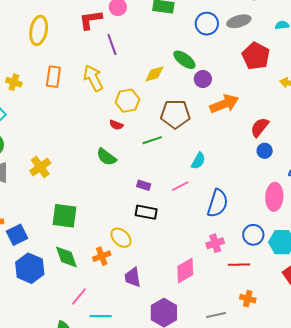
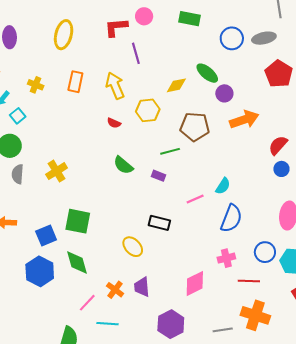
red semicircle: (116, 125) -> (114, 123), moved
cyan semicircle: (198, 161) -> (223, 186), moved
purple rectangle: (144, 185) -> (159, 176), moved
blue square: (17, 235) -> (46, 236), moved
orange cross: (102, 256) -> (115, 290), moved, turned -36
orange cross: (248, 299) -> (255, 315), size x1.8

